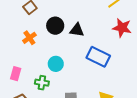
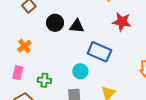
orange cross: (29, 38) -> (24, 46), moved
cyan circle: (56, 64) -> (80, 71), moved

